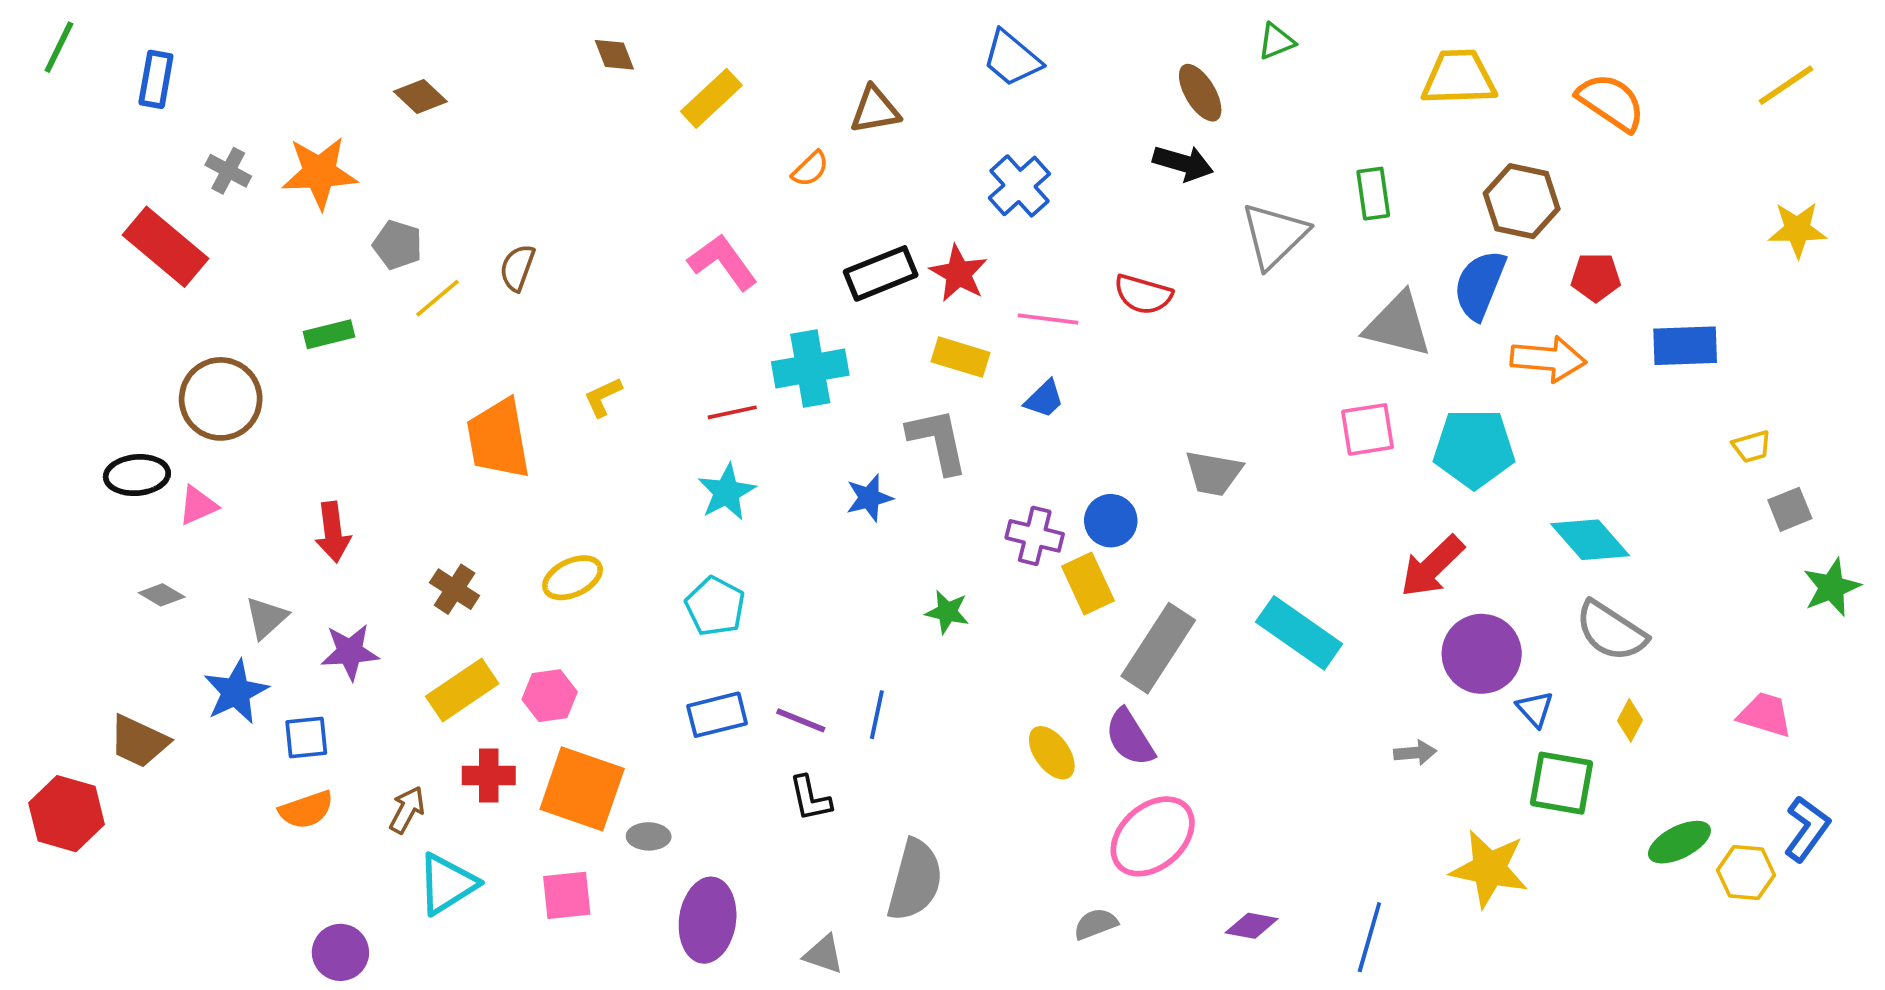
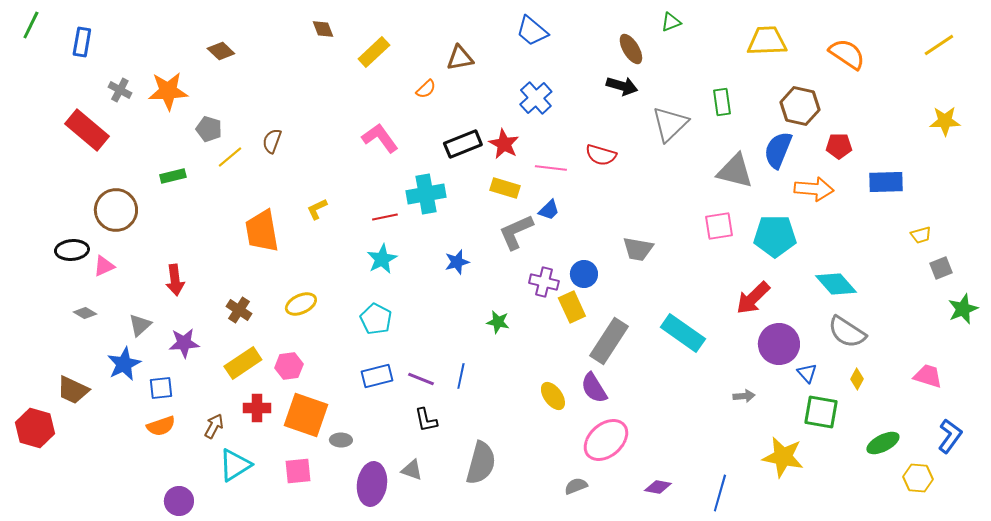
gray L-shape: (938, 441) -> (516, 232), moved, turned -102
yellow hexagon: (1746, 873) -> (918, 478), moved
gray triangle: (824, 954) -> (412, 470), moved

